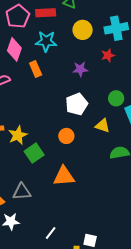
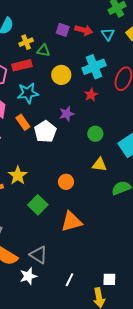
green circle: (116, 98) -> (95, 134), moved
white pentagon: (77, 104) -> (45, 131), moved
yellow star: (18, 135) -> (18, 175), moved
gray triangle: (22, 192) -> (39, 255), moved, turned 48

